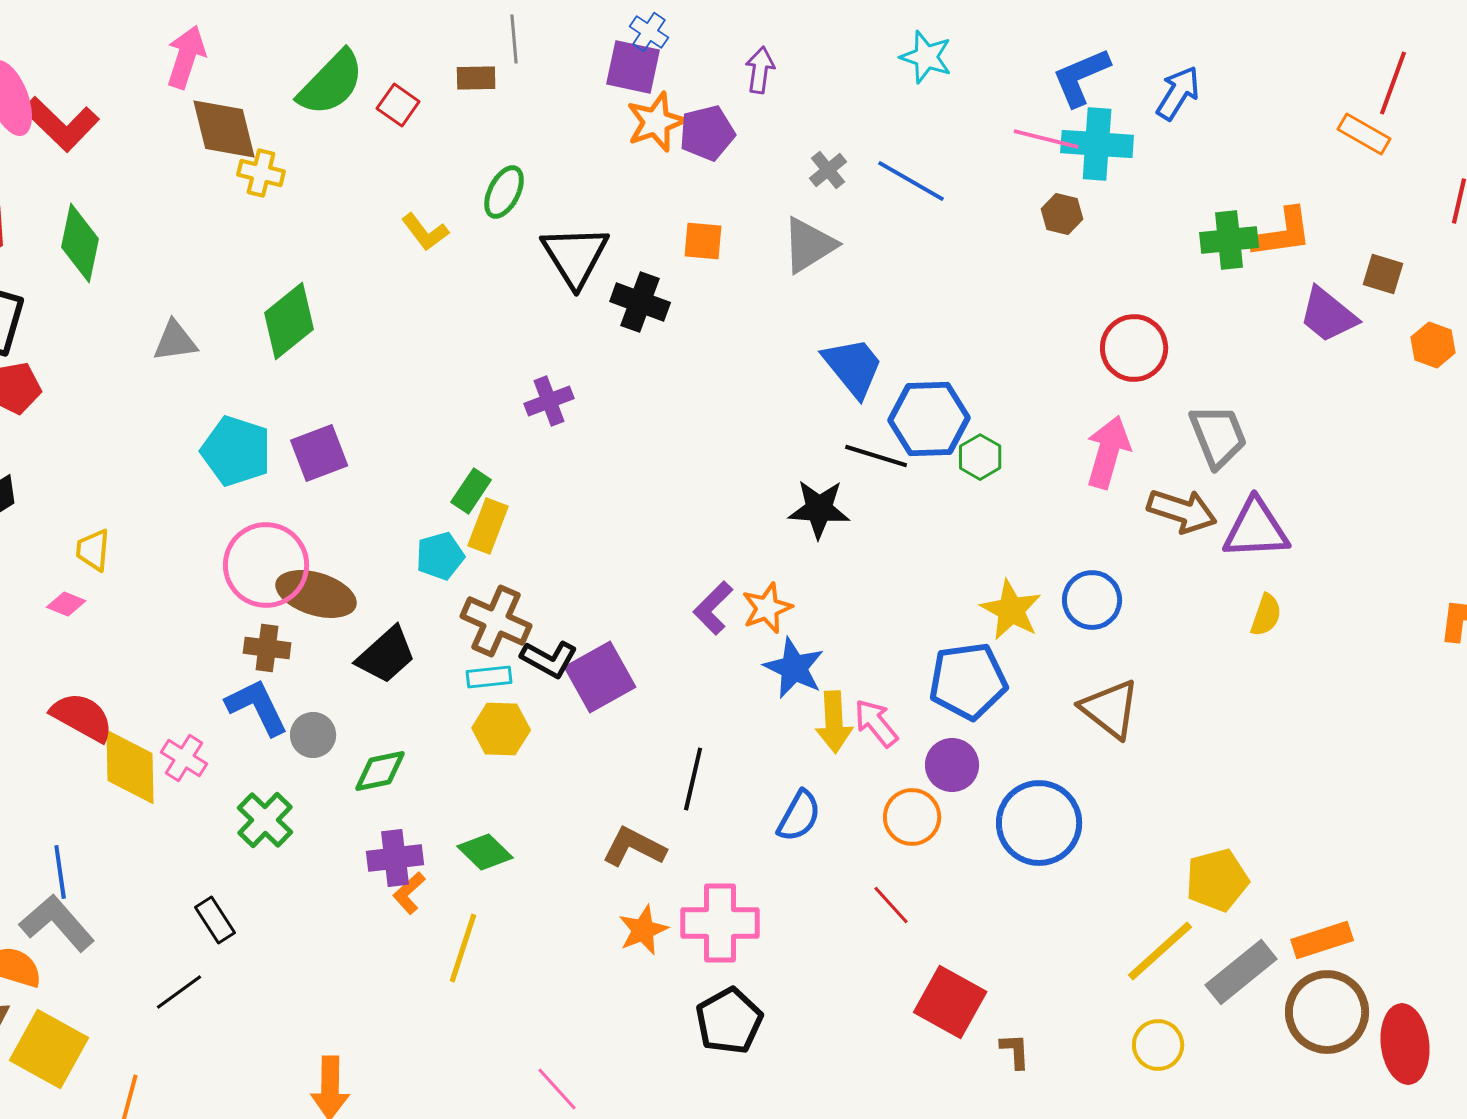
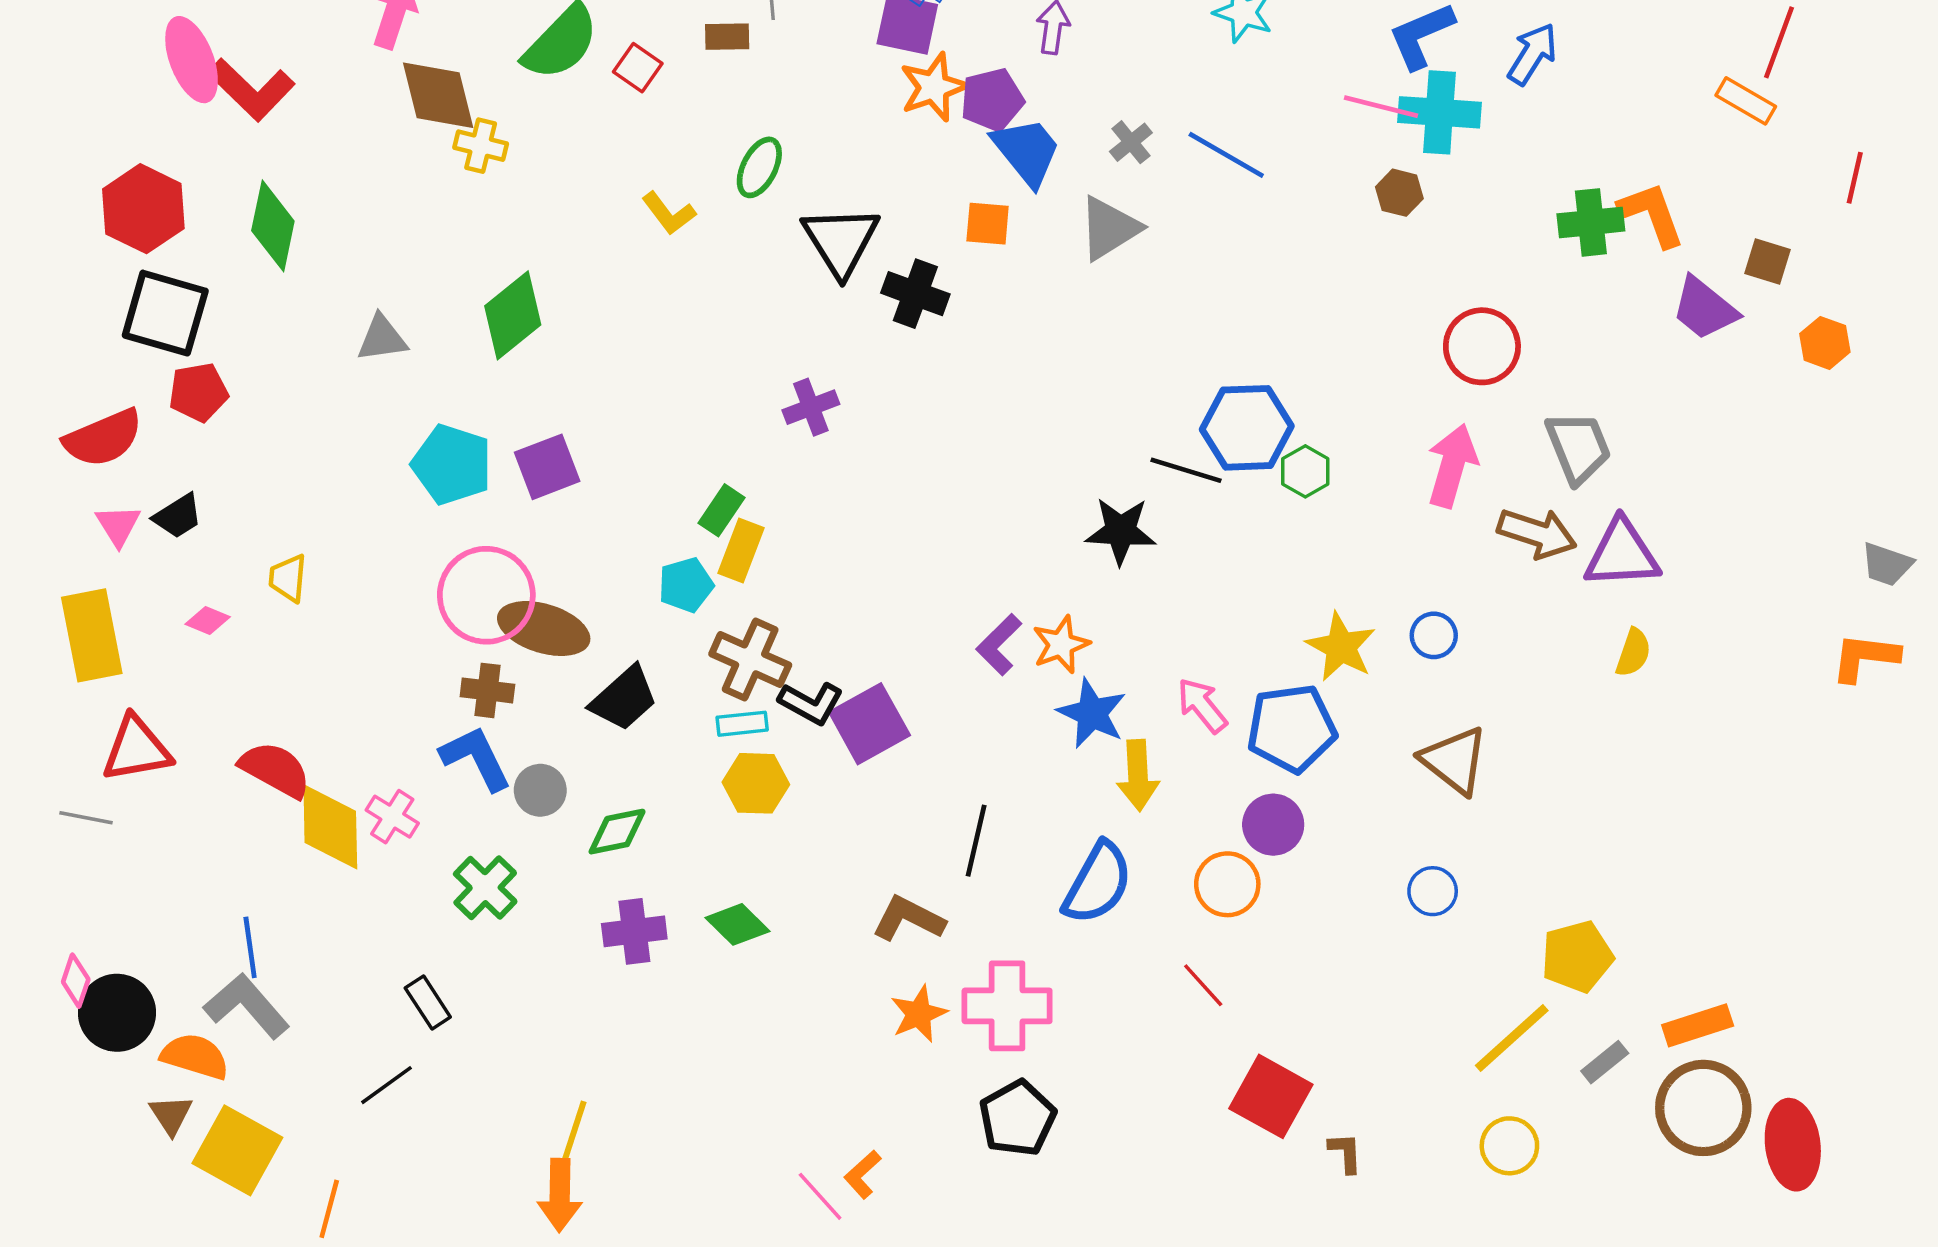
orange L-shape: (1282, 233) -> (1652, 214), turned -102
blue trapezoid: (853, 367) -> (1027, 151), moved
blue circle: (1092, 600) -> (1434, 635), size x0.7
pink diamond: (66, 604) -> (208, 620), moved
pink arrow: (876, 723) -> (1202, 705), moved
blue semicircle: (799, 816) -> (1098, 883), size x1.4
blue circle: (1039, 823) -> (1433, 891), moved, size x0.5
orange L-shape: (409, 893) -> (863, 1174), moved
yellow line: (463, 948) -> (571, 1140), moved
gray rectangle: (1241, 972) -> (1605, 1062), size x0.6

